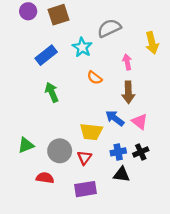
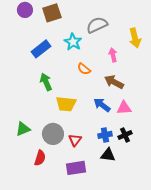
brown arrow: (128, 92) -> (114, 82), turned 120
pink triangle: (140, 122) -> (124, 108), turned -42
yellow trapezoid: (91, 132) -> (66, 104), moved
red semicircle: (45, 178) -> (40, 158), turned 98

